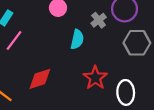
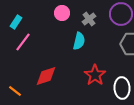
gray cross: (99, 20) -> (89, 19), moved

